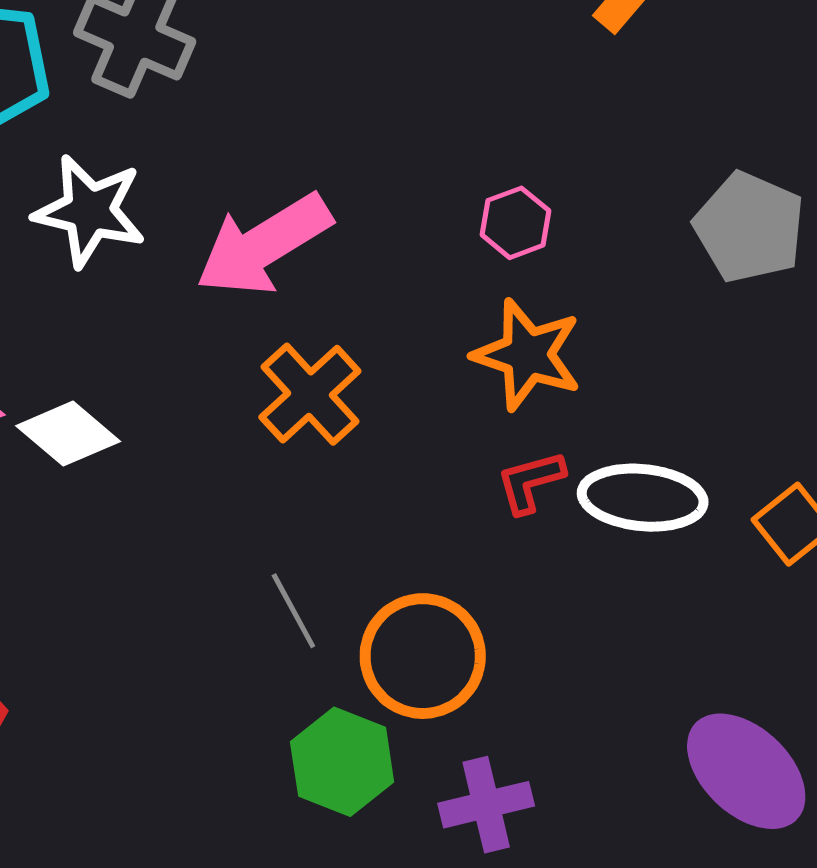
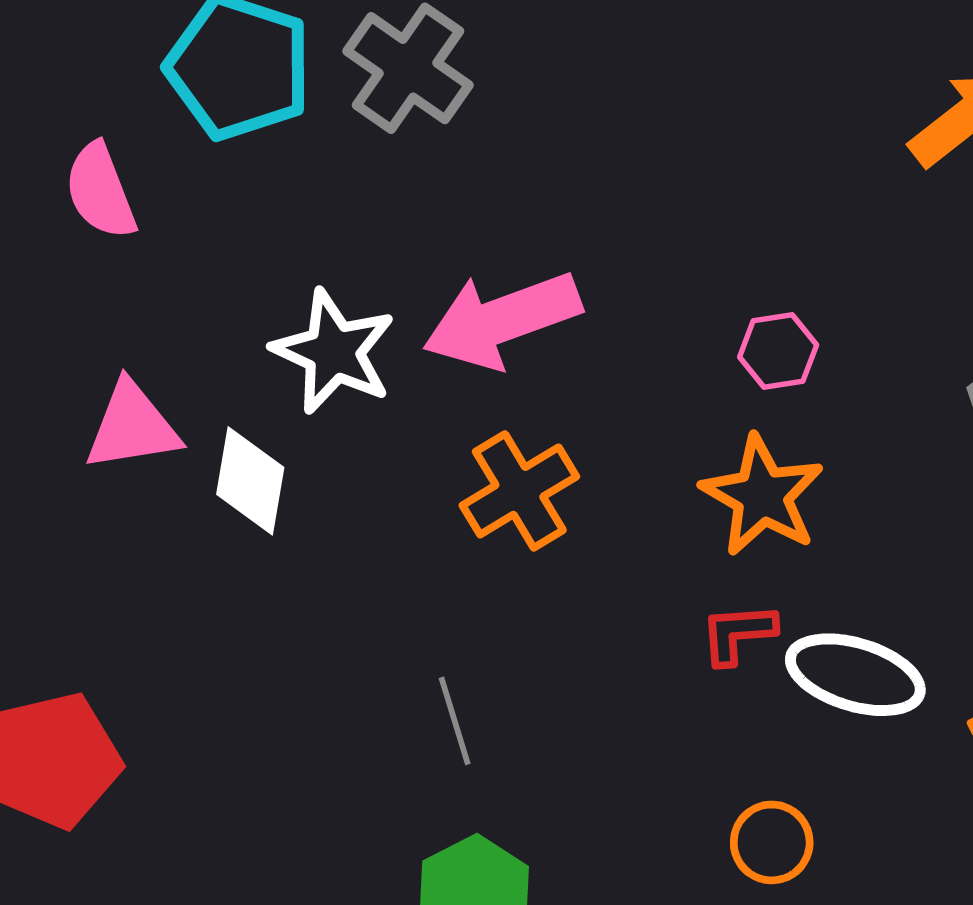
white star: (90, 211) -> (334, 352), moved
white diamond: (68, 434) -> (250, 481), turned 48
orange circle: (423, 656) -> (772, 842), moved, size x0.6

